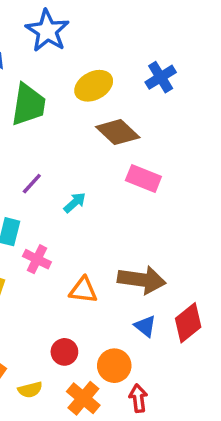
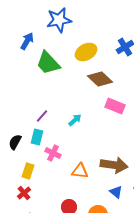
blue star: (47, 31) -> (59, 20), turned 30
green trapezoid: (28, 105) -> (48, 63), turned 128
purple line: (32, 184) -> (42, 116), moved

